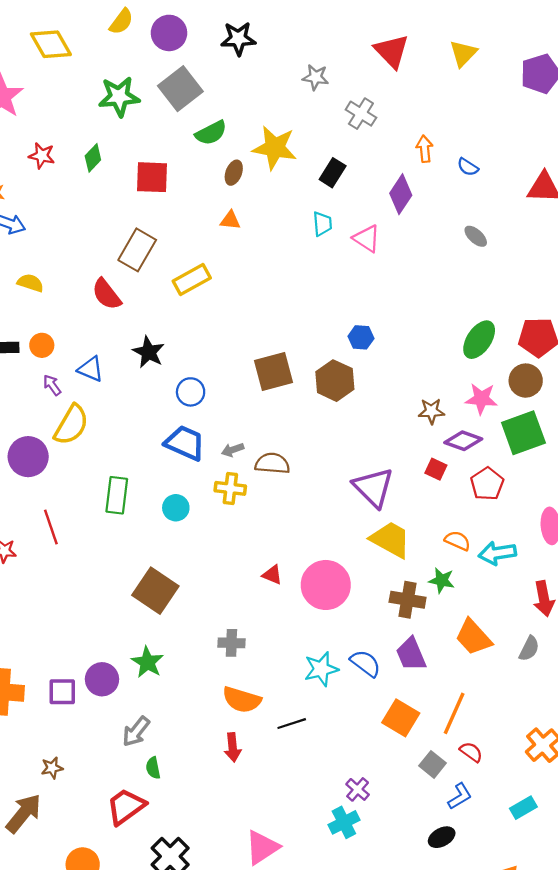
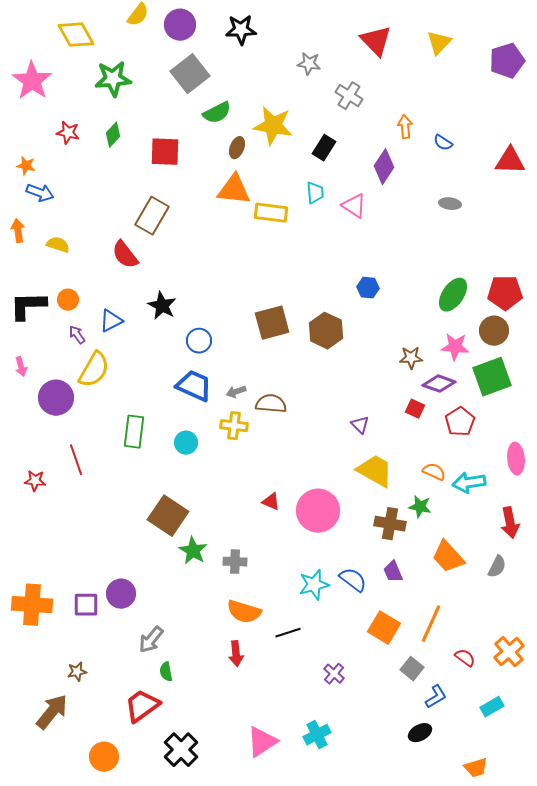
green star: (119, 97) -> (113, 79), moved
orange triangle: (230, 220) -> (234, 190), size x1.8
gray ellipse: (476, 236) -> (450, 204), turned -35
yellow rectangle: (192, 279) -> (271, 213), moved, turned 36
blue hexagon: (361, 337) -> (368, 288), moved
blue triangle: (91, 369) -> (111, 321), turned -50
purple triangle: (373, 487) -> (360, 425), size x0.5
purple trapezoid: (411, 654) -> (393, 572), size x0.7
green star: (147, 662) -> (193, 551), moved
red semicircle: (471, 752) -> (465, 658), moved
purple cross: (358, 789) -> (334, 674), moved
cyan cross: (344, 822) -> (317, 735), moved

